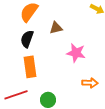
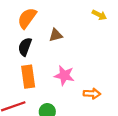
pink star: (76, 53) -> (64, 76), moved

